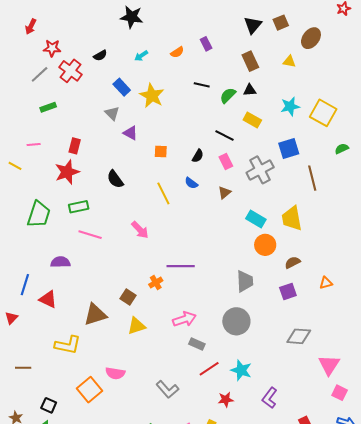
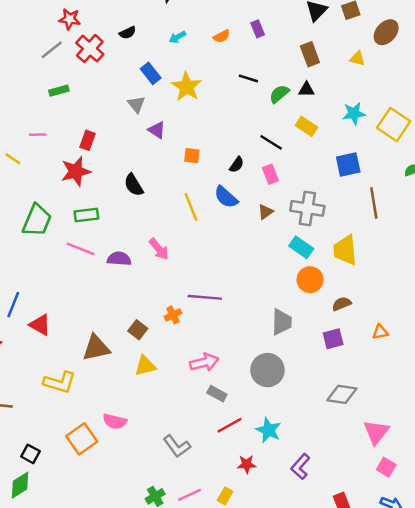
gray cross: (260, 170) -> (307, 208), moved, turned 32
blue semicircle: (191, 183) -> (226, 197), size x1.5
pink line: (90, 235) -> (81, 249), moved
purple semicircle: (60, 262) -> (119, 259), moved

